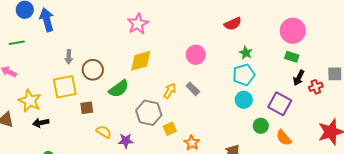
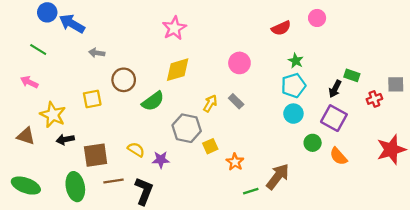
blue arrow: (47, 20) -> (72, 24), turned -45
pink circle: (293, 31) -> (317, 18), moved, size x0.6
green line: (17, 43) -> (38, 49), turned 42
gray arrow: (69, 57) -> (97, 53), moved, turned 96
green rectangle: (292, 57) -> (352, 75), moved
black arrow: (299, 78) -> (335, 89), moved
yellow square: (65, 87) -> (92, 99), size x0.7
brown square: (87, 108) -> (96, 155), moved, size x1.6

